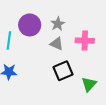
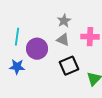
purple circle: (30, 25) -> (37, 49), moved

